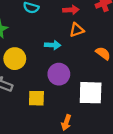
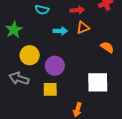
cyan arrow: (53, 45) -> (60, 31), moved
purple circle: (59, 74) -> (55, 66), moved

